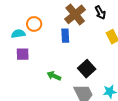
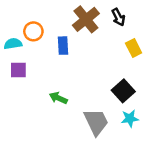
blue rectangle: (65, 36) -> (63, 46), moved
black square: (87, 69) -> (123, 91), moved

